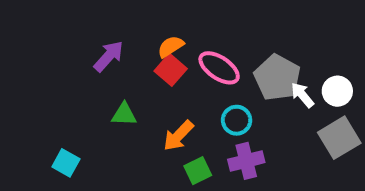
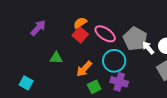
purple arrow: (109, 56) -> (38, 28), moved
cyan circle: (237, 120) -> (114, 61), size x1.5
purple cross: (246, 161) -> (119, 82), turned 30

